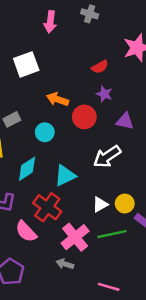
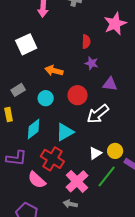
red semicircle: (100, 67) -> (86, 42), turned -56
red circle: (84, 117) -> (78, 95), moved
green line: (112, 234) -> (107, 177), turned -35

